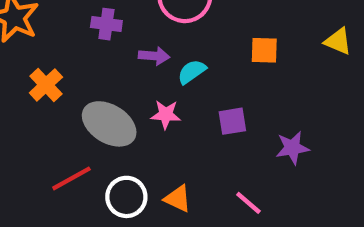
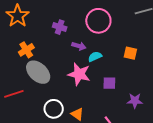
pink star: (166, 115) -> (79, 74), size x1.6
gray ellipse: (109, 124) -> (38, 72), moved
red line: (71, 178) -> (14, 94), moved

